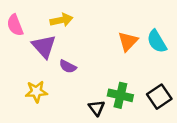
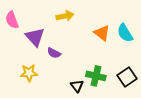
yellow arrow: (61, 20) -> (65, 16), moved
orange triangle: (128, 41) -> (102, 33), turned -36

